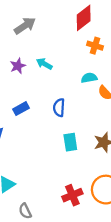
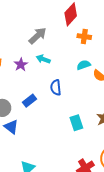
gray arrow: (25, 26) -> (38, 36), moved
blue semicircle: (59, 108) -> (56, 88), moved

